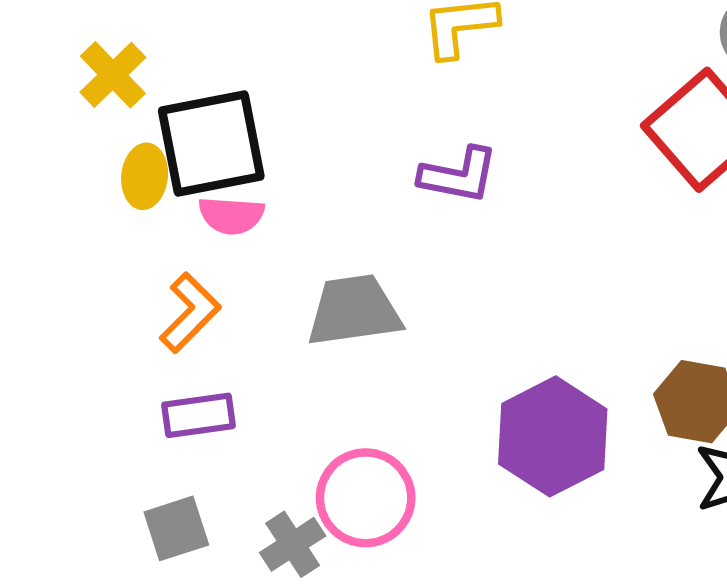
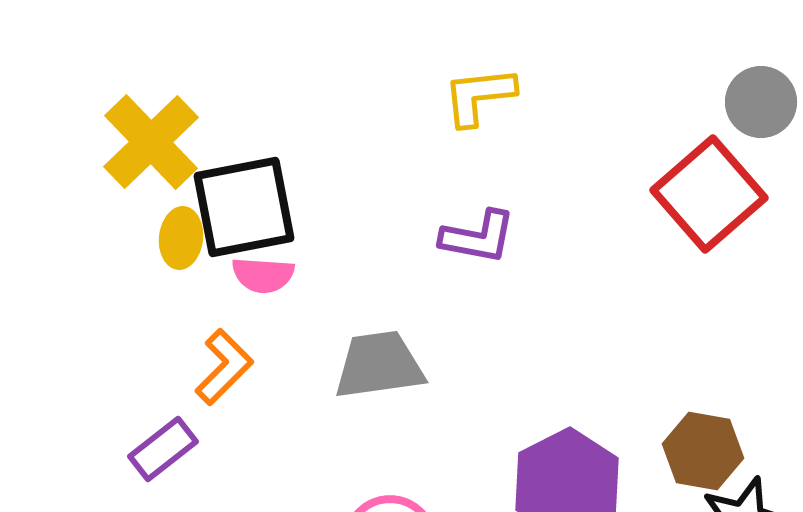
yellow cross: (113, 75) -> (151, 142), size x1.5
purple rectangle: (199, 415) -> (163, 449), moved, turned -30

